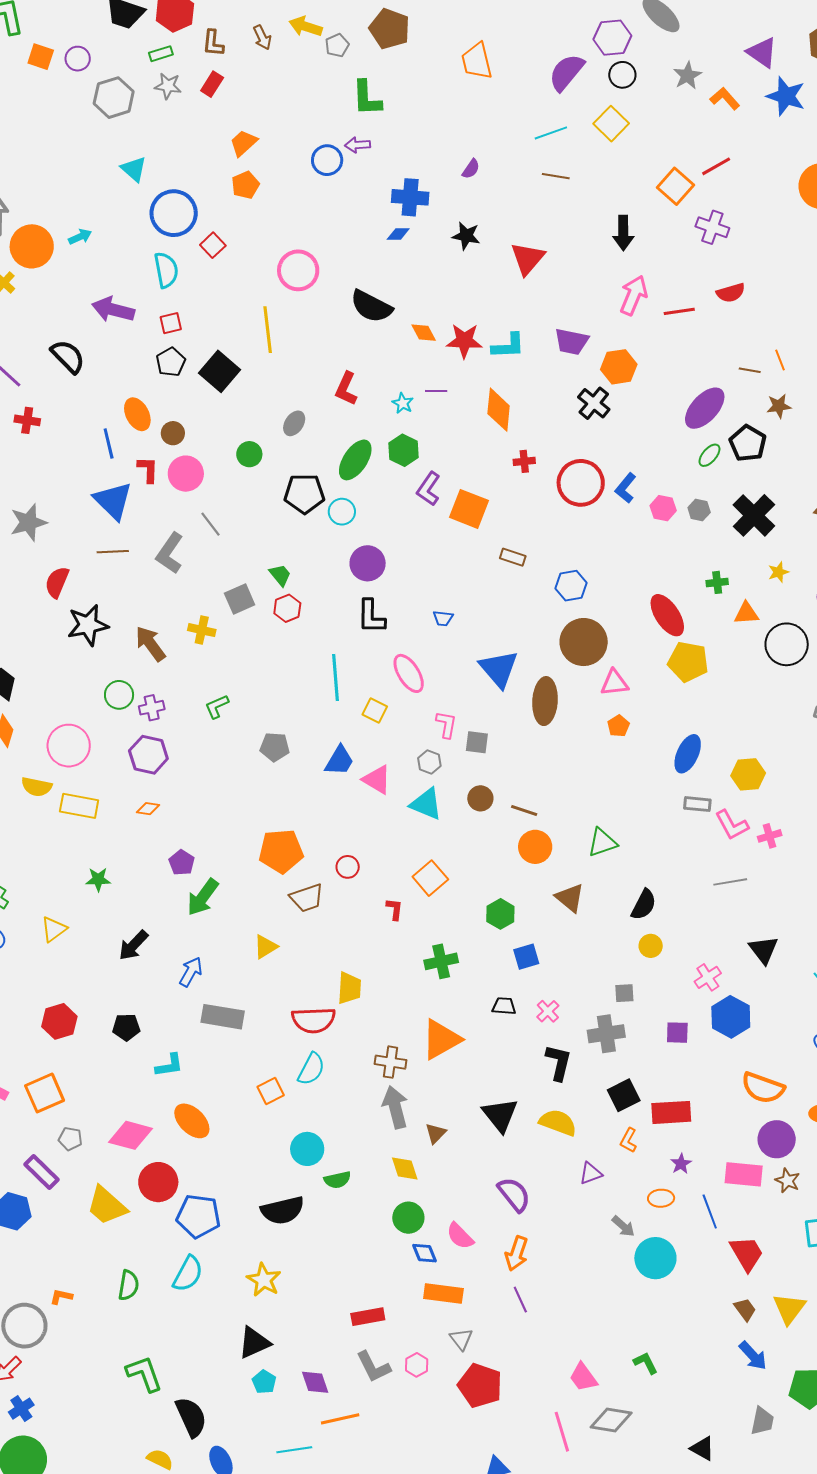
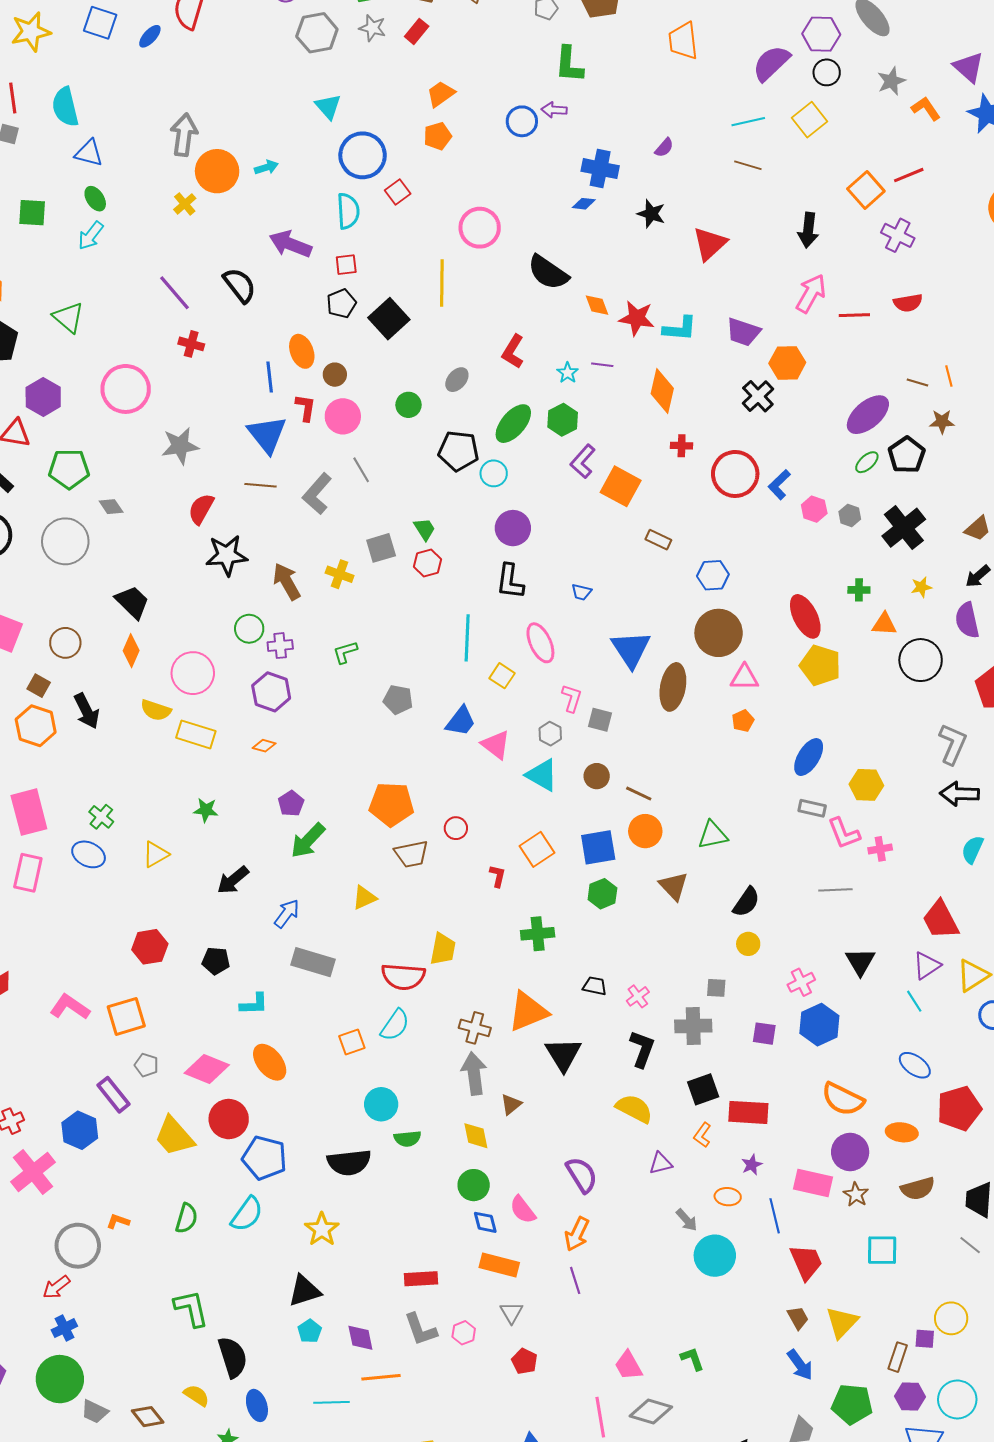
blue square: (526, 957) -> (598, 847), moved, size x1.4
black triangle: (500, 1115) -> (563, 1054), moved
red pentagon: (480, 1386) -> (524, 1361), size x0.6

